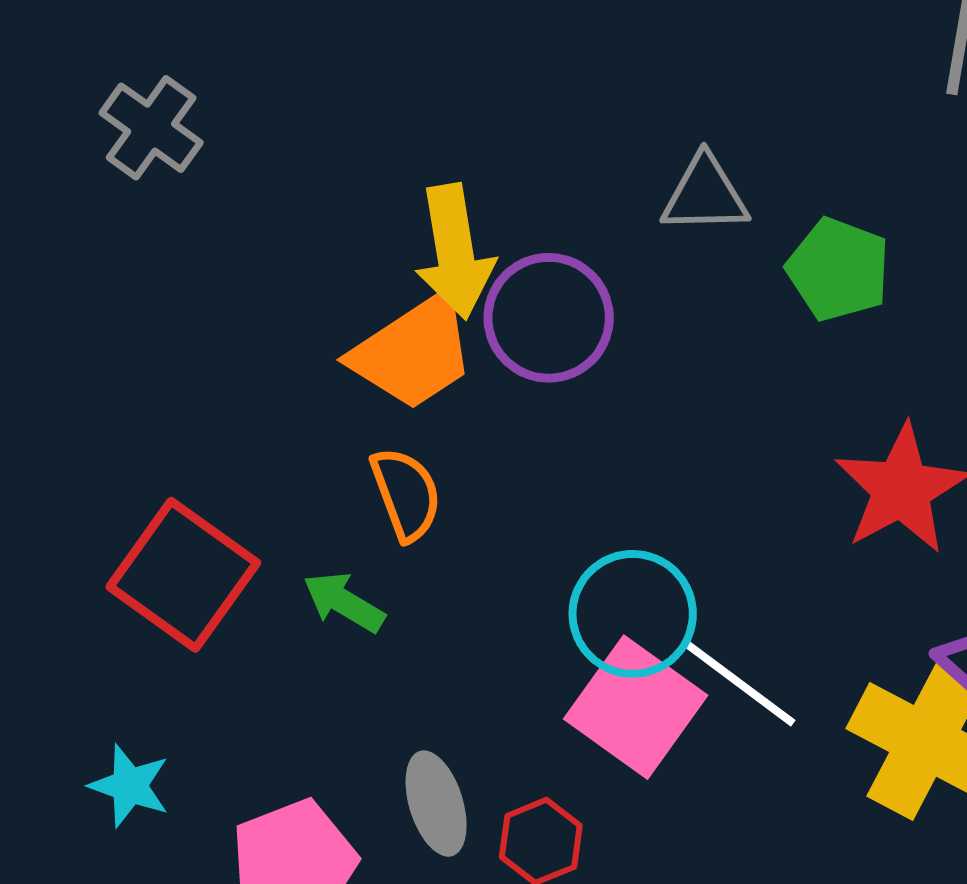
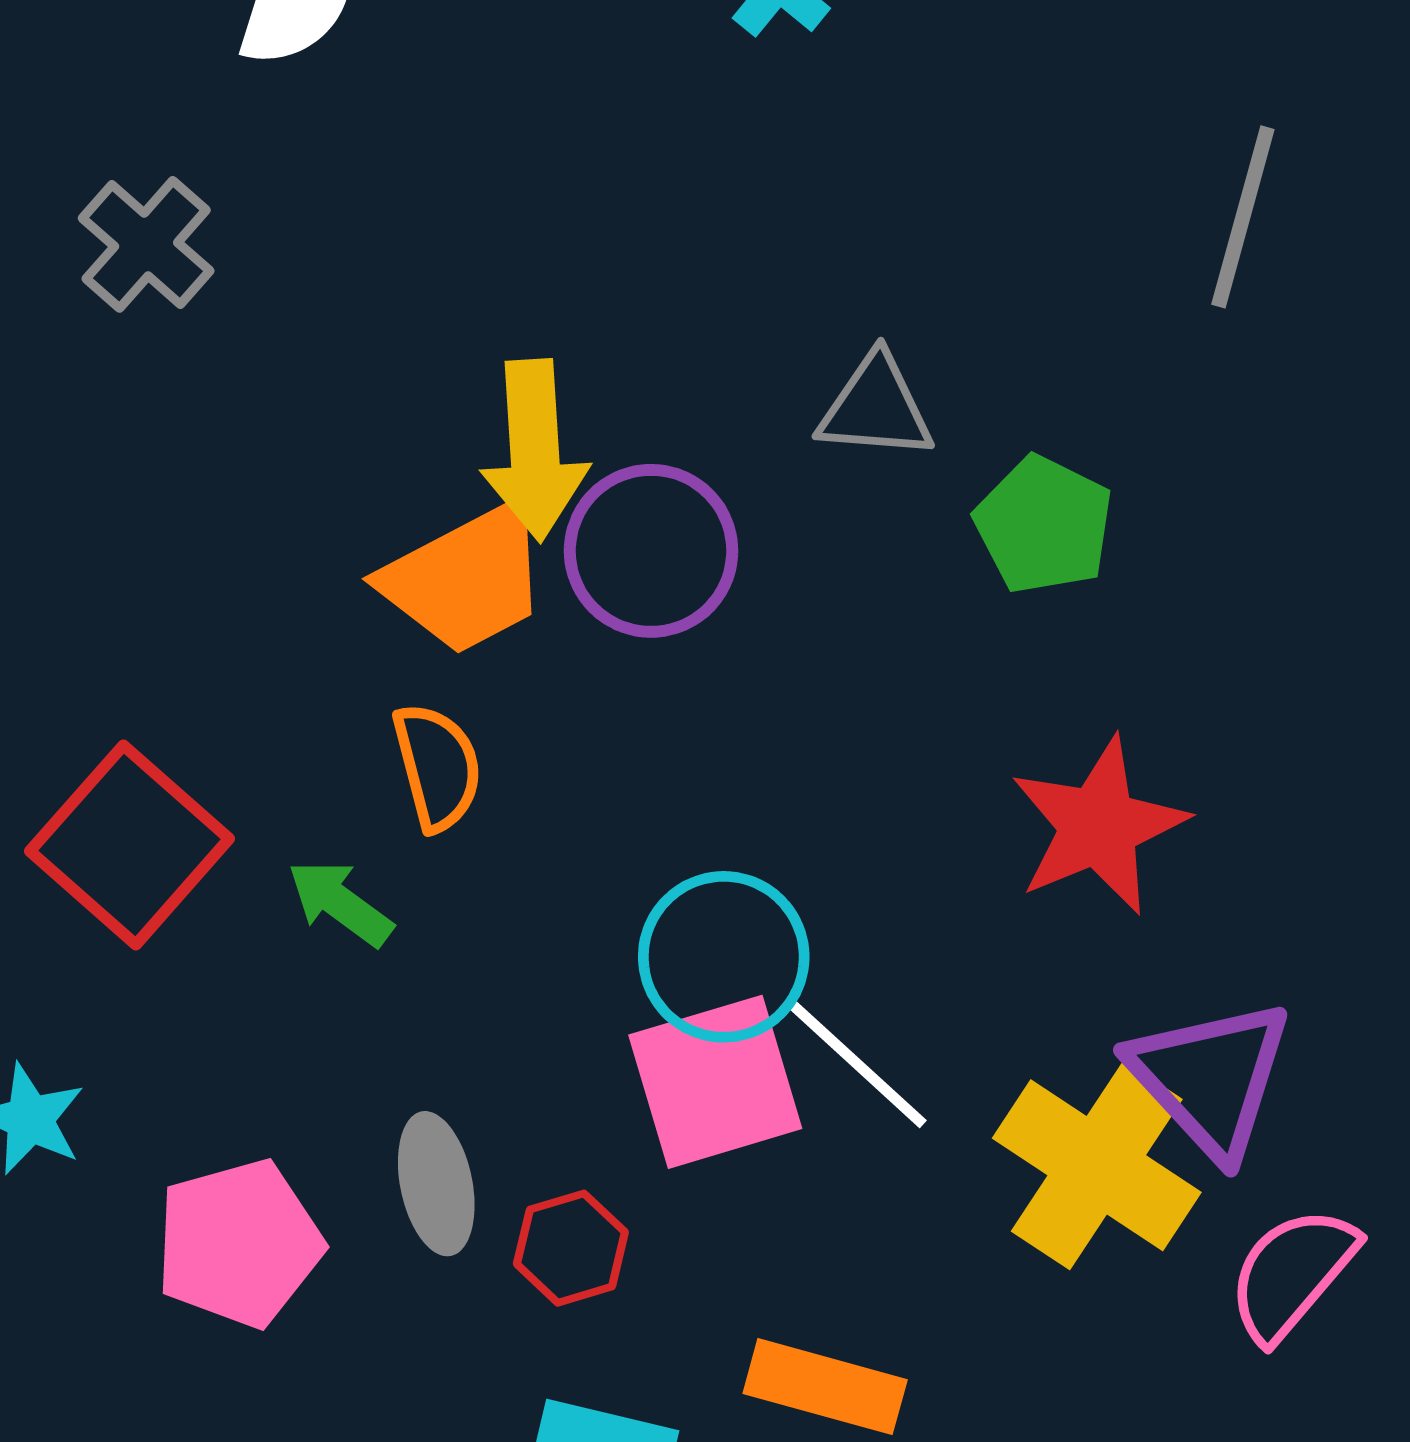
pink square: (636, 707) -> (715, 1082), turned 32

